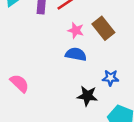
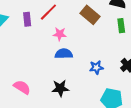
brown rectangle: (103, 28) -> (90, 15), moved
black star: (87, 96) -> (60, 88), moved

